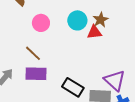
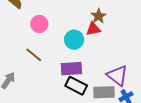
cyan circle: (77, 20) -> (74, 40), moved
purple rectangle: (36, 74) -> (71, 69), moved

